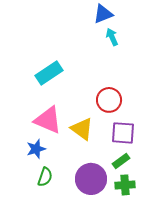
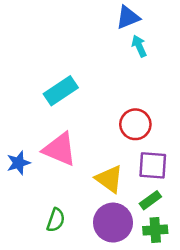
yellow triangle: (82, 129) -> (109, 179), moved
blue star: (36, 149) -> (19, 163), moved

